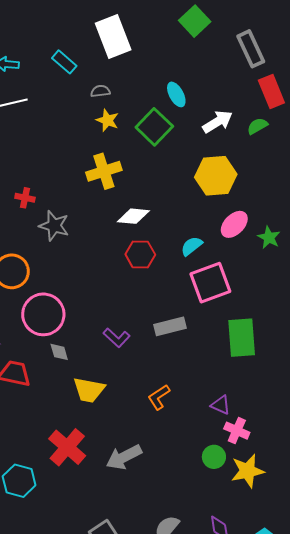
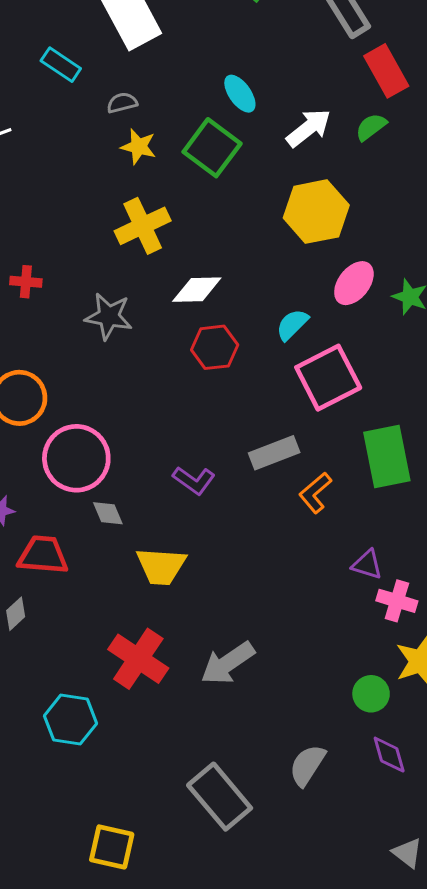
gray star: (54, 226) -> (109, 316), moved
orange L-shape: (159, 397) -> (315, 493), moved
green circle: (214, 457) -> (371, 694), moved

